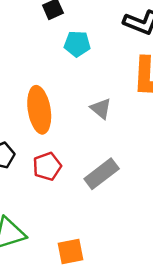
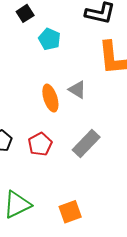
cyan pentagon: (77, 44) -> (49, 39), turned 30
orange ellipse: (39, 110) -> (50, 98), moved, size x0.7

